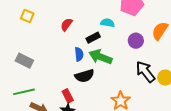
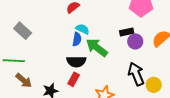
cyan semicircle: (108, 23) -> (83, 29), moved
black rectangle: (93, 38) -> (127, 32), moved
red rectangle: (68, 96) -> (74, 79), moved, turned 40

